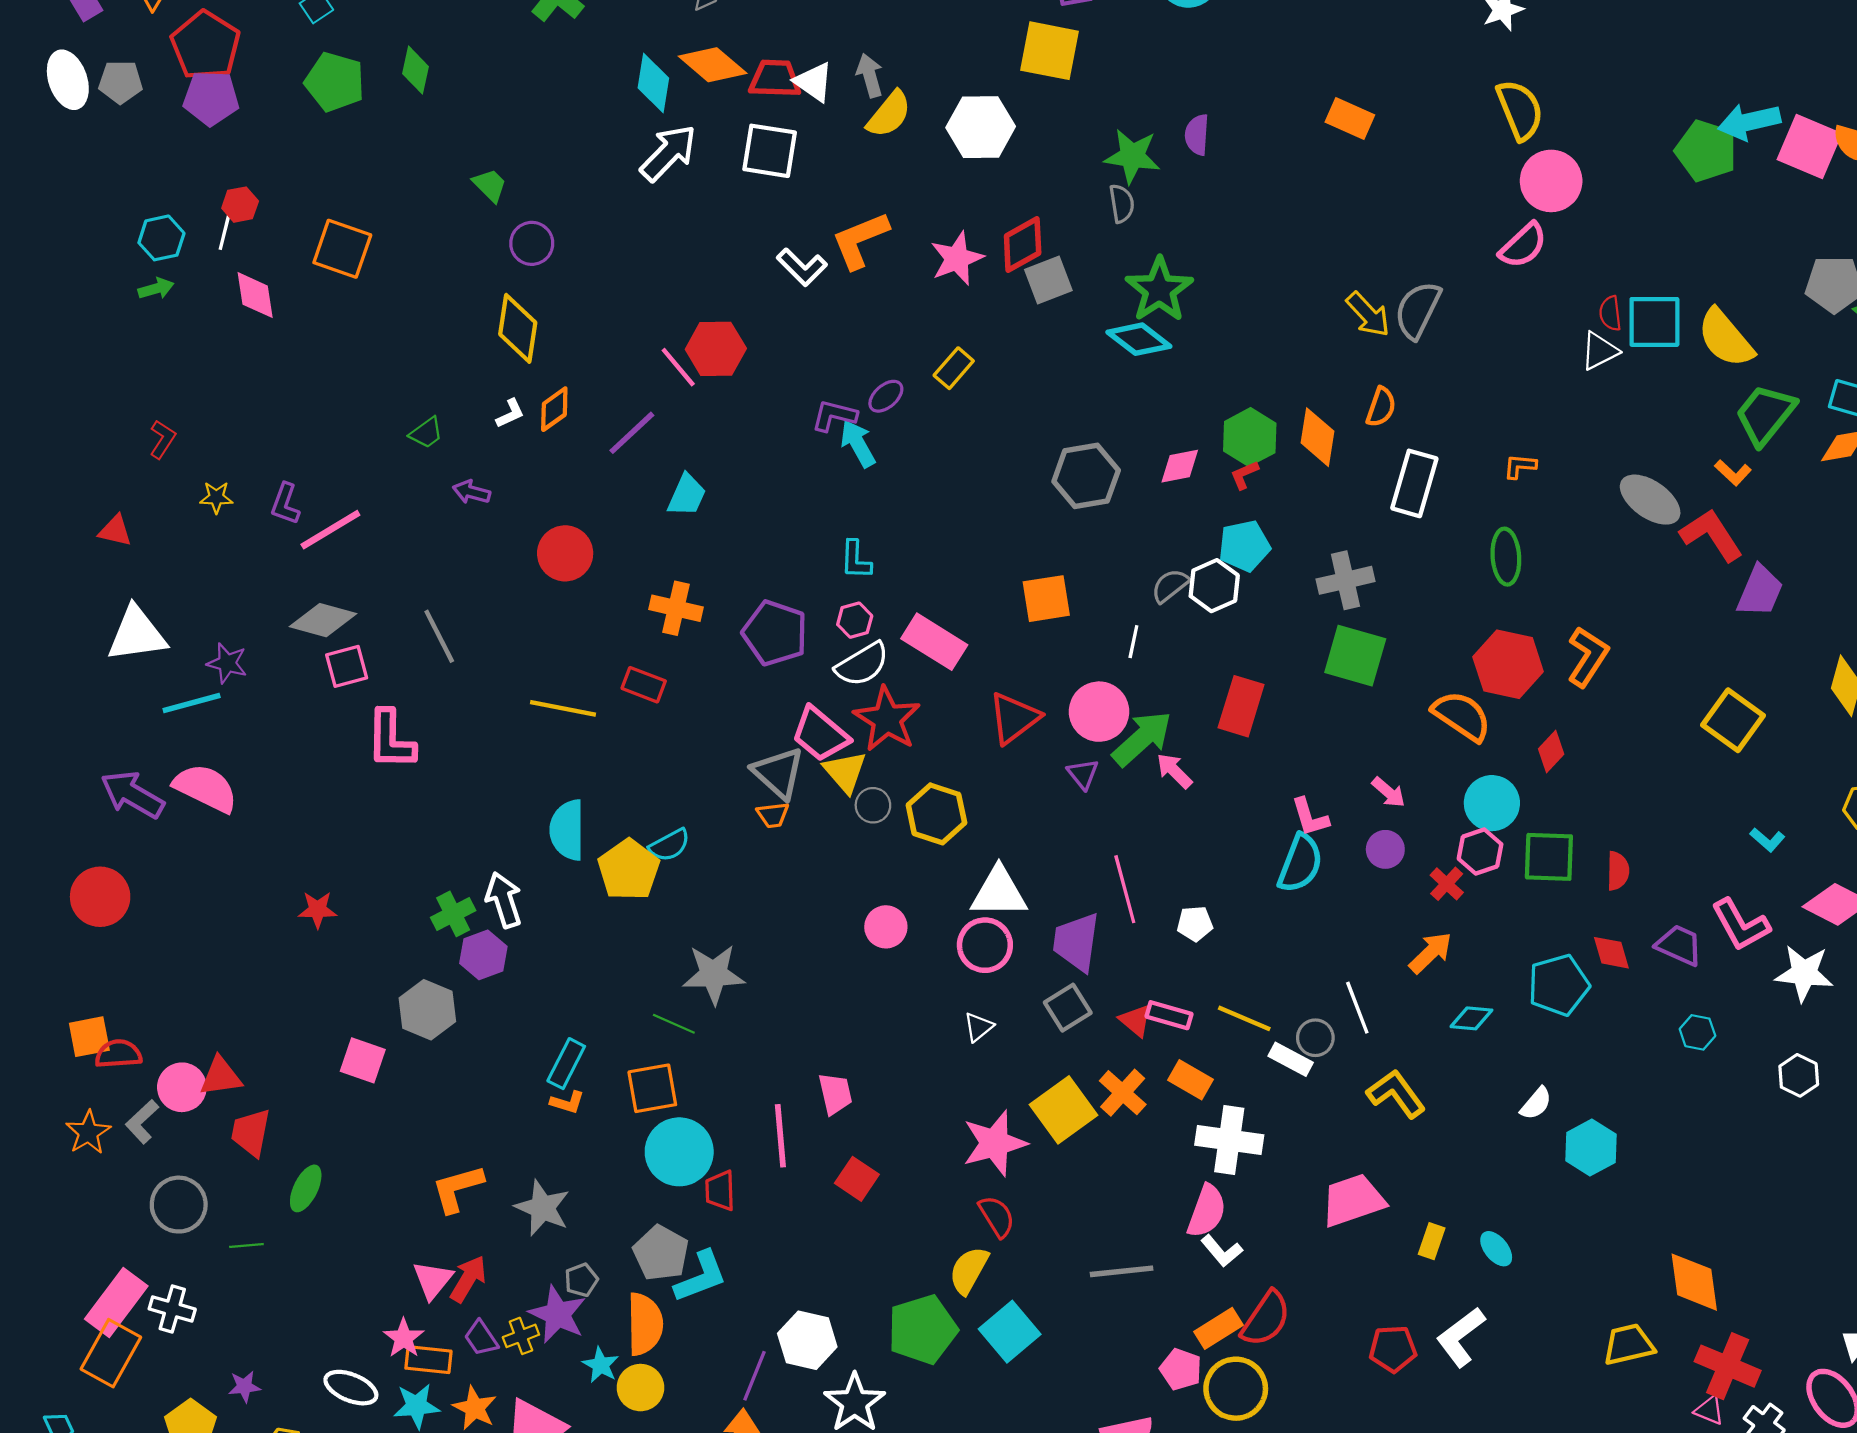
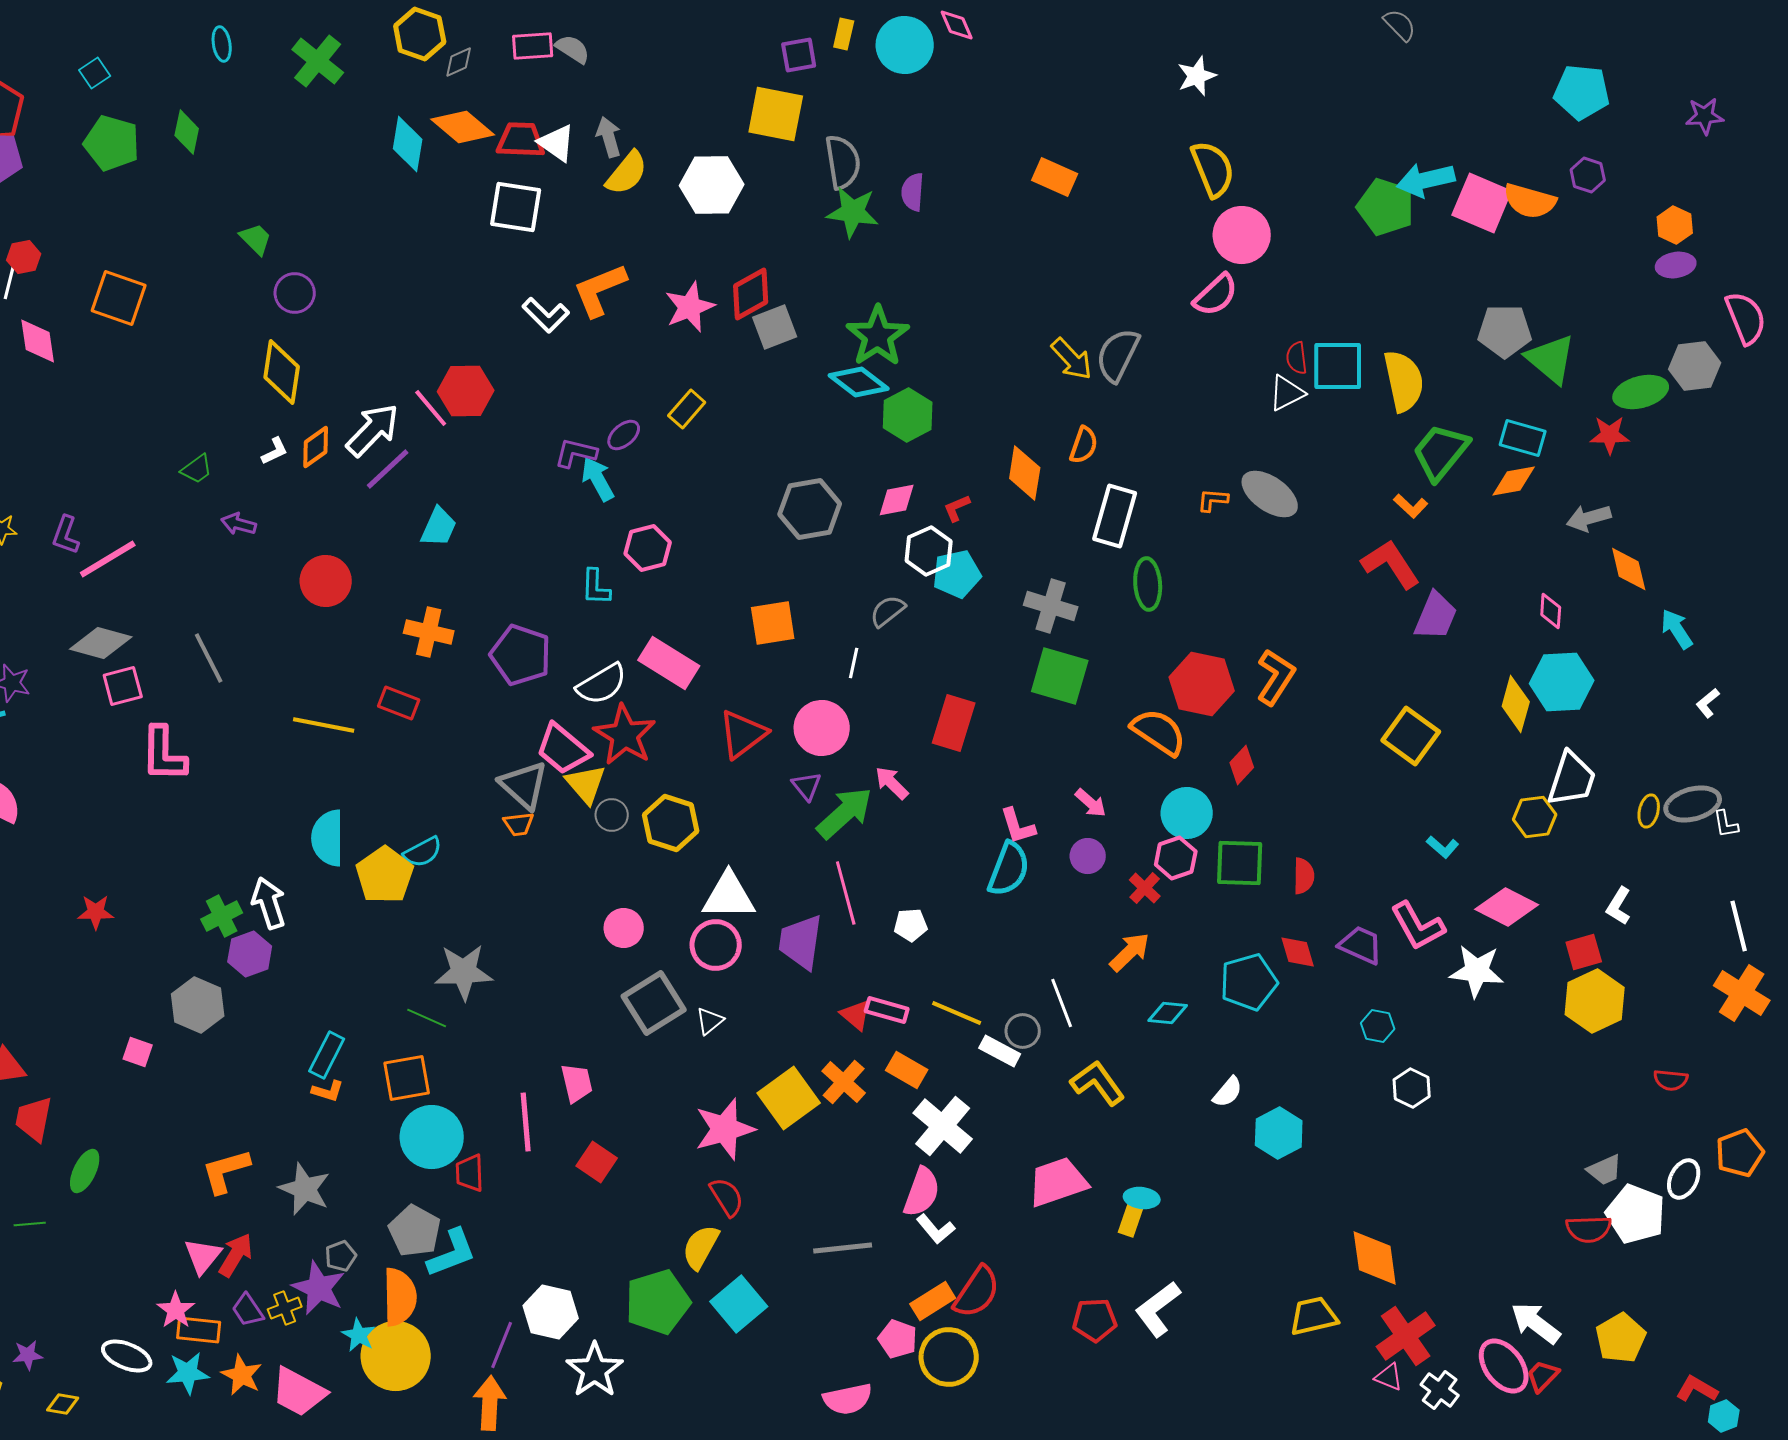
white arrow: (668, 153) -> (373, 430), moved
gray semicircle: (1122, 204) -> (843, 162), moved, size x1.5
yellow semicircle: (1725, 338) -> (1404, 381), turned -152
green hexagon: (1250, 437) -> (908, 415), moved
gray ellipse: (1650, 500) -> (1270, 494), moved
green ellipse: (1506, 557) -> (1148, 584), moved
gray cross: (1345, 580) -> (1051, 606), turned 30
white hexagon: (1214, 586) -> (929, 551), moved
pink hexagon: (855, 620) -> (648, 548), moved, size x1.4
green arrow: (1142, 739) -> (845, 813), moved
gray square: (1068, 1008) -> (654, 1003), moved, size x1.4
pink square: (363, 1060) -> (138, 1052), size x0.7
white hexagon: (1799, 1075) -> (1412, 1088), moved
white cross: (1229, 1140) -> (943, 1126), turned 32
cyan ellipse: (1496, 1249) -> (1142, 1198), moved, turned -44
red cross: (1728, 1366) -> (1406, 1336), turned 32
yellow circle: (640, 1388) -> (396, 1356), size x1.6

